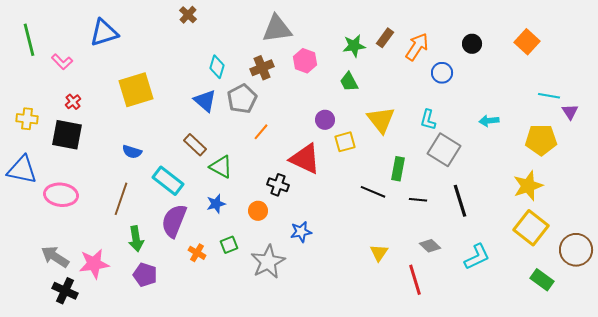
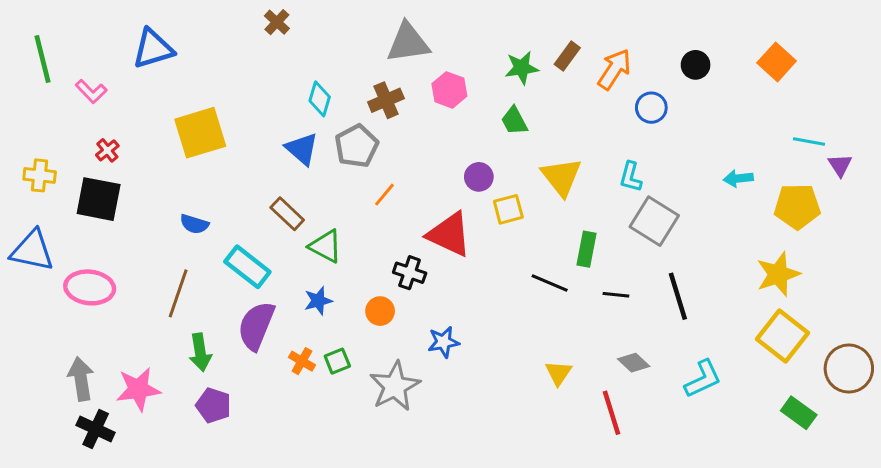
cyan arrow: (489, 121) -> (738, 178), moved
orange cross: (197, 253) -> (302, 361), moved
gray arrow: (55, 257) -> (81, 379), turned 48

